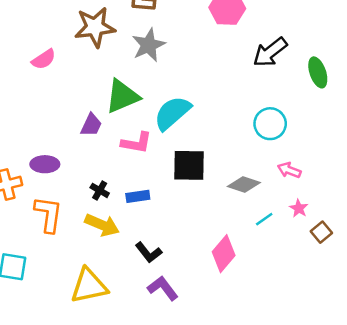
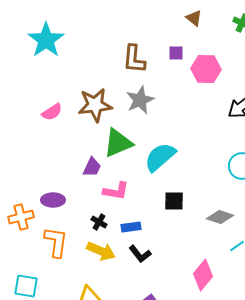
brown star: (95, 27) -> (95, 105), moved
pink L-shape: (137, 143) -> (116, 191), moved
black square: (189, 165) -> (174, 201), size x0.7
black L-shape: (149, 252) -> (140, 254), moved

